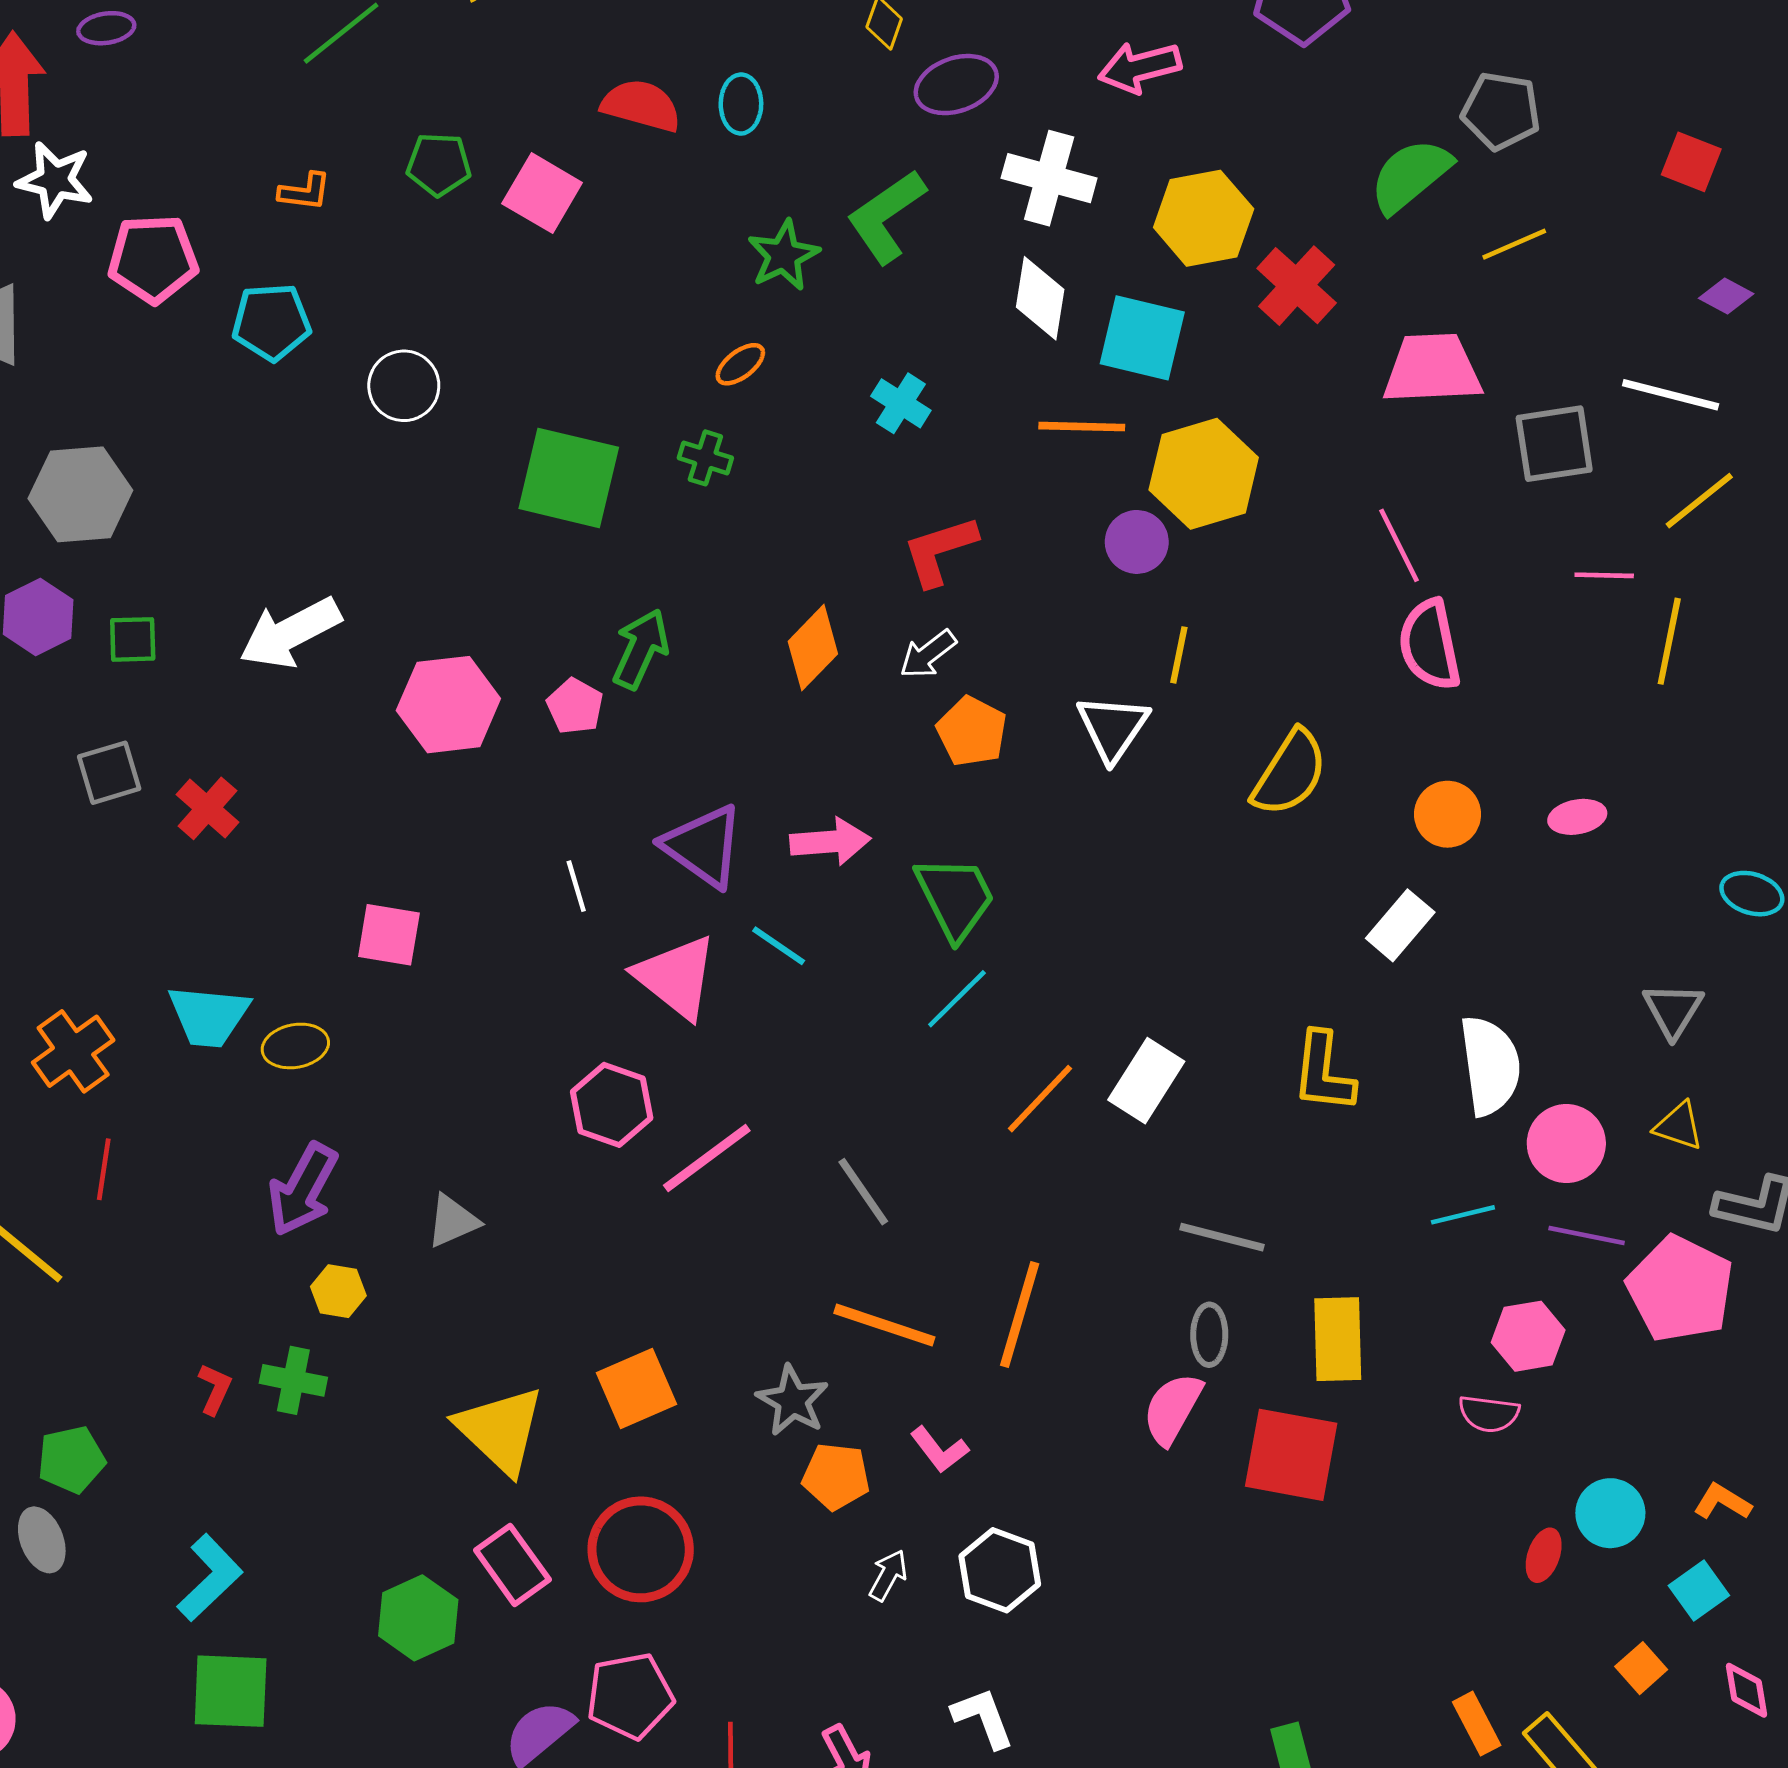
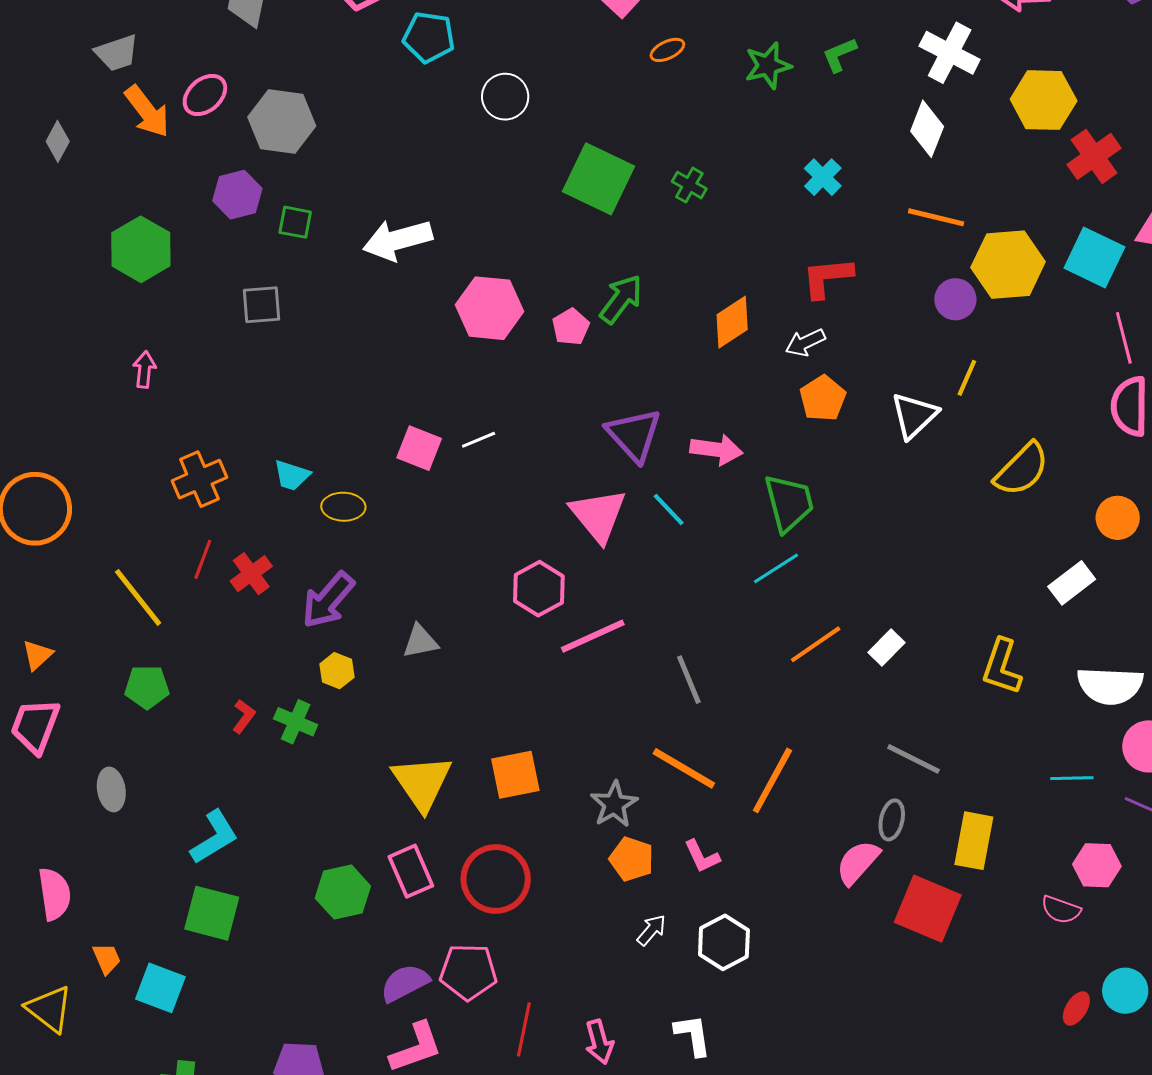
green L-shape: (886, 216) -> (839, 55), size x0.6
cyan square: (1142, 338) -> (1094, 258), moved
orange ellipse: (740, 364) -> (667, 50), moved
red cross: (207, 808) -> (251, 574), moved
white line: (576, 886) -> (479, 440), moved, turned 72
cyan trapezoid: (209, 1016) -> (292, 475), size x0.7
white semicircle: (1490, 1066) -> (1110, 686), turned 88
white rectangle: (1146, 1081) -> (887, 647), size x0.7
green pentagon: (71, 1459) -> (147, 687), moved

